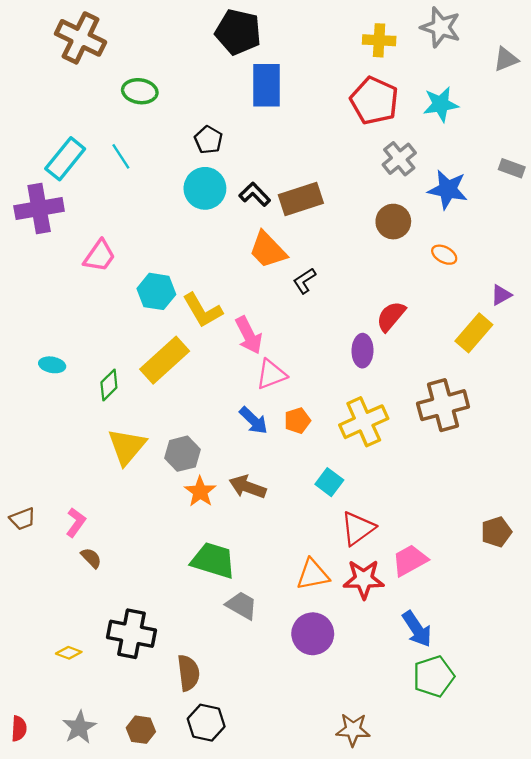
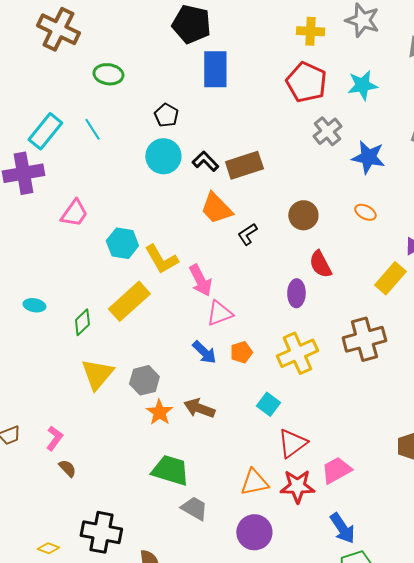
brown circle: (393, 222) -> (303, 215), moved
red semicircle: (391, 316) -> (320, 264), turned -68

